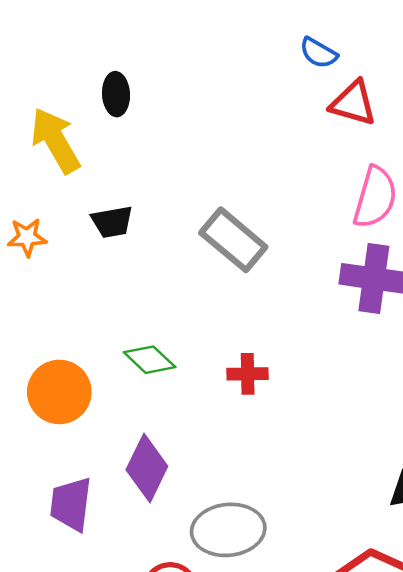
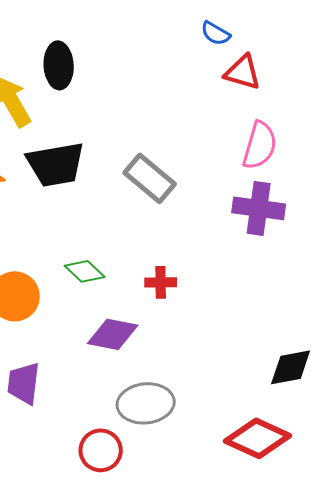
black ellipse: (116, 94) -> (59, 65), size x1.4
black trapezoid: (112, 222) -> (56, 164), size x1.8
purple diamond: (147, 468) -> (113, 334), moved, turned 75

